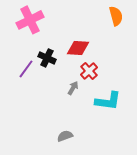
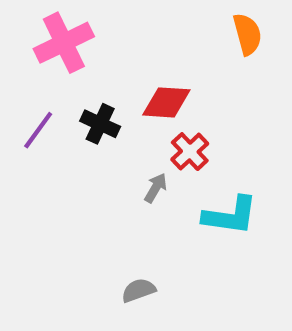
purple line: (26, 69) -> (38, 130), moved

